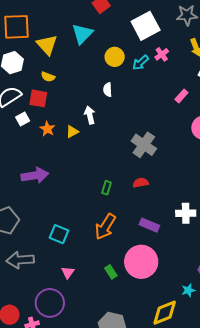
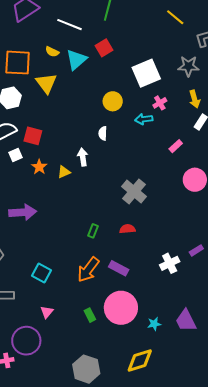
cyan triangle: (82, 34) -> (76, 60), moved
cyan arrow: (140, 63) -> (144, 119), moved, turned 30
yellow semicircle: (48, 77) -> (52, 52), moved
white cross: (186, 213) -> (170, 263), turned -30
purple rectangle: (149, 225) -> (119, 268), moved
cyan star: (188, 290) -> (154, 324), moved

